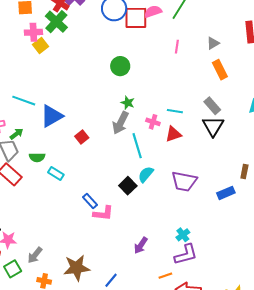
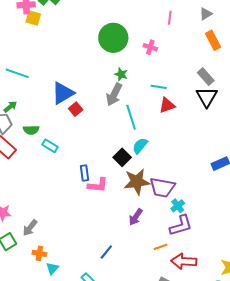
yellow square: (40, 46) -> (33, 18), turned -35
green circle: (120, 66) -> (113, 38), size x1.5
cyan line: (175, 111) -> (159, 87), moved
blue triangle: (52, 116) -> (63, 93), moved
pink cross: (153, 122) -> (150, 47), moved
purple trapezoid: (184, 181) -> (162, 187), moved
blue rectangle: (90, 201) -> (84, 173), turned 35
brown star: (76, 268) -> (137, 182), moved

